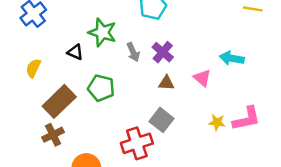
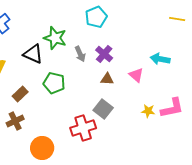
black triangle: (75, 52) -> (33, 54), size x1.5
brown rectangle: (59, 101) -> (20, 94), size x0.6

